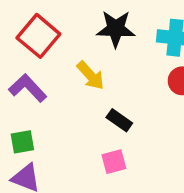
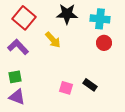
black rectangle: (119, 120) -> (90, 85), moved
pink square: (114, 162) -> (66, 88), turned 32

